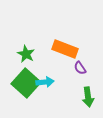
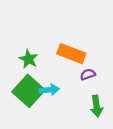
purple semicircle: (80, 68) -> (88, 74), turned 104

